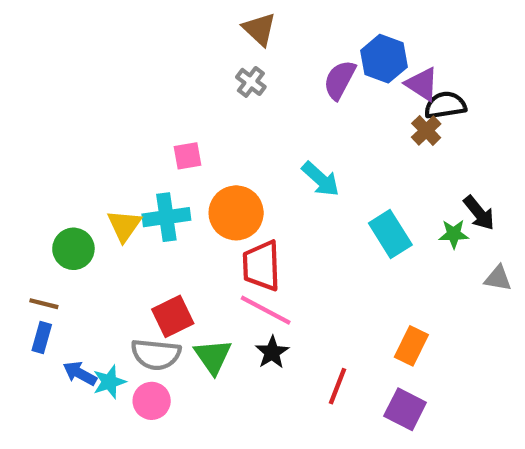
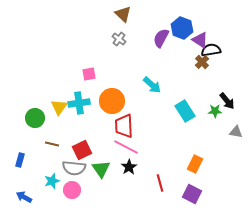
brown line: (44, 304) -> (52, 144), moved
blue arrow: (80, 373) -> (24, 197), moved
red line: (337, 386) -> (160, 183), turned -36

